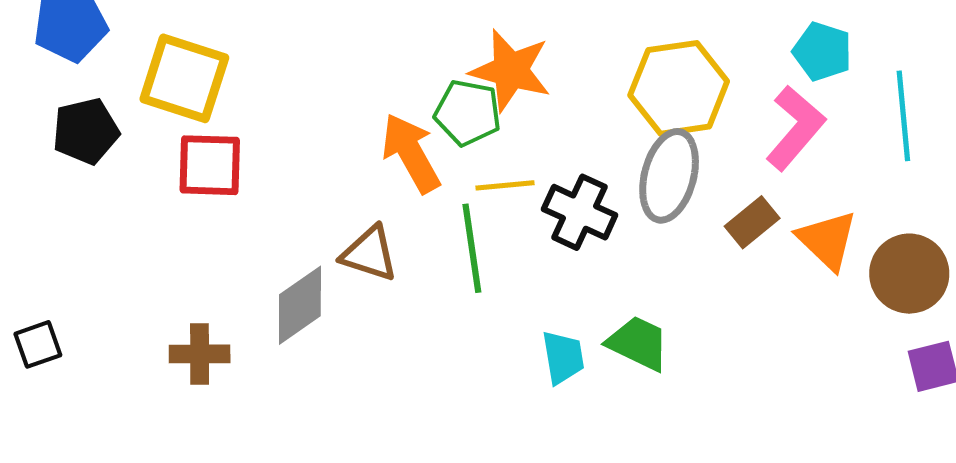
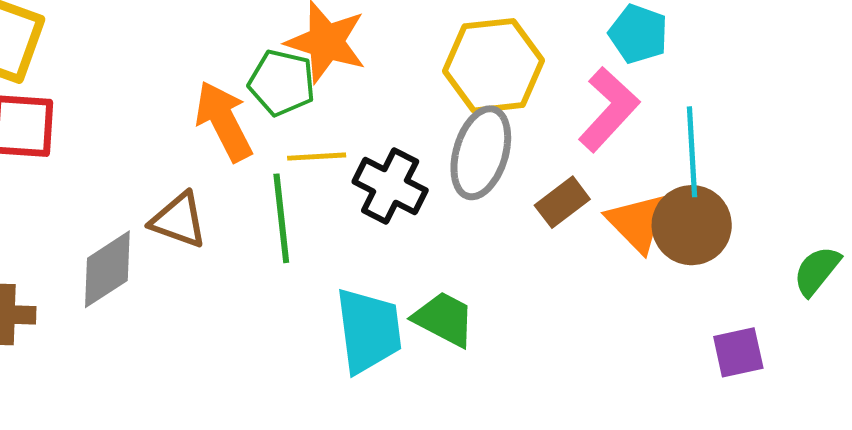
cyan line: (903, 116) -> (692, 152), moved
brown circle: (909, 274) -> (692, 225), moved
cyan trapezoid: (563, 357) -> (369, 331), size x1.6

